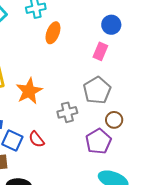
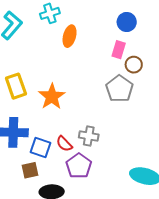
gray cross: (67, 112) -> (89, 136), moved, turned 30
brown circle: (114, 120) -> (134, 65), moved
purple pentagon: (98, 141) -> (79, 166), moved

